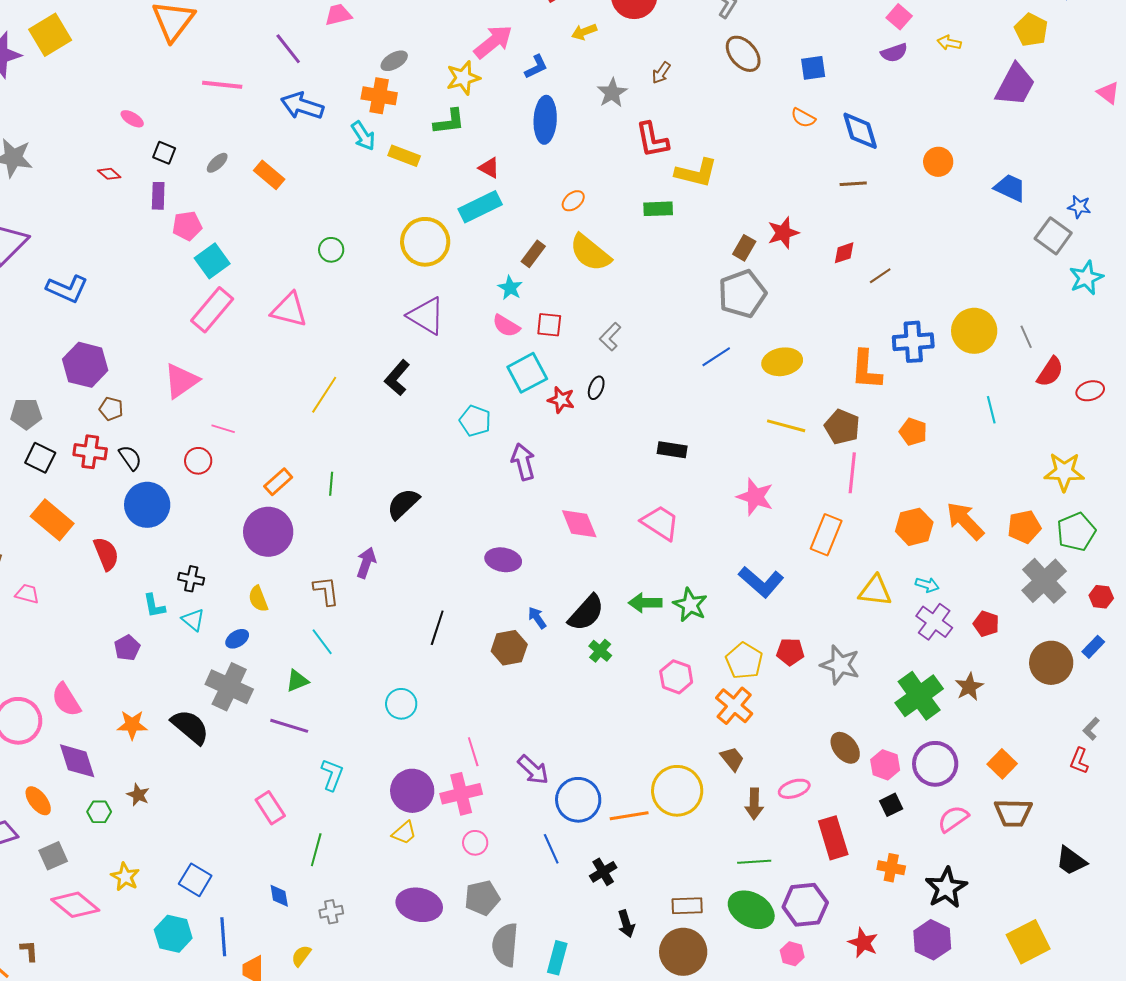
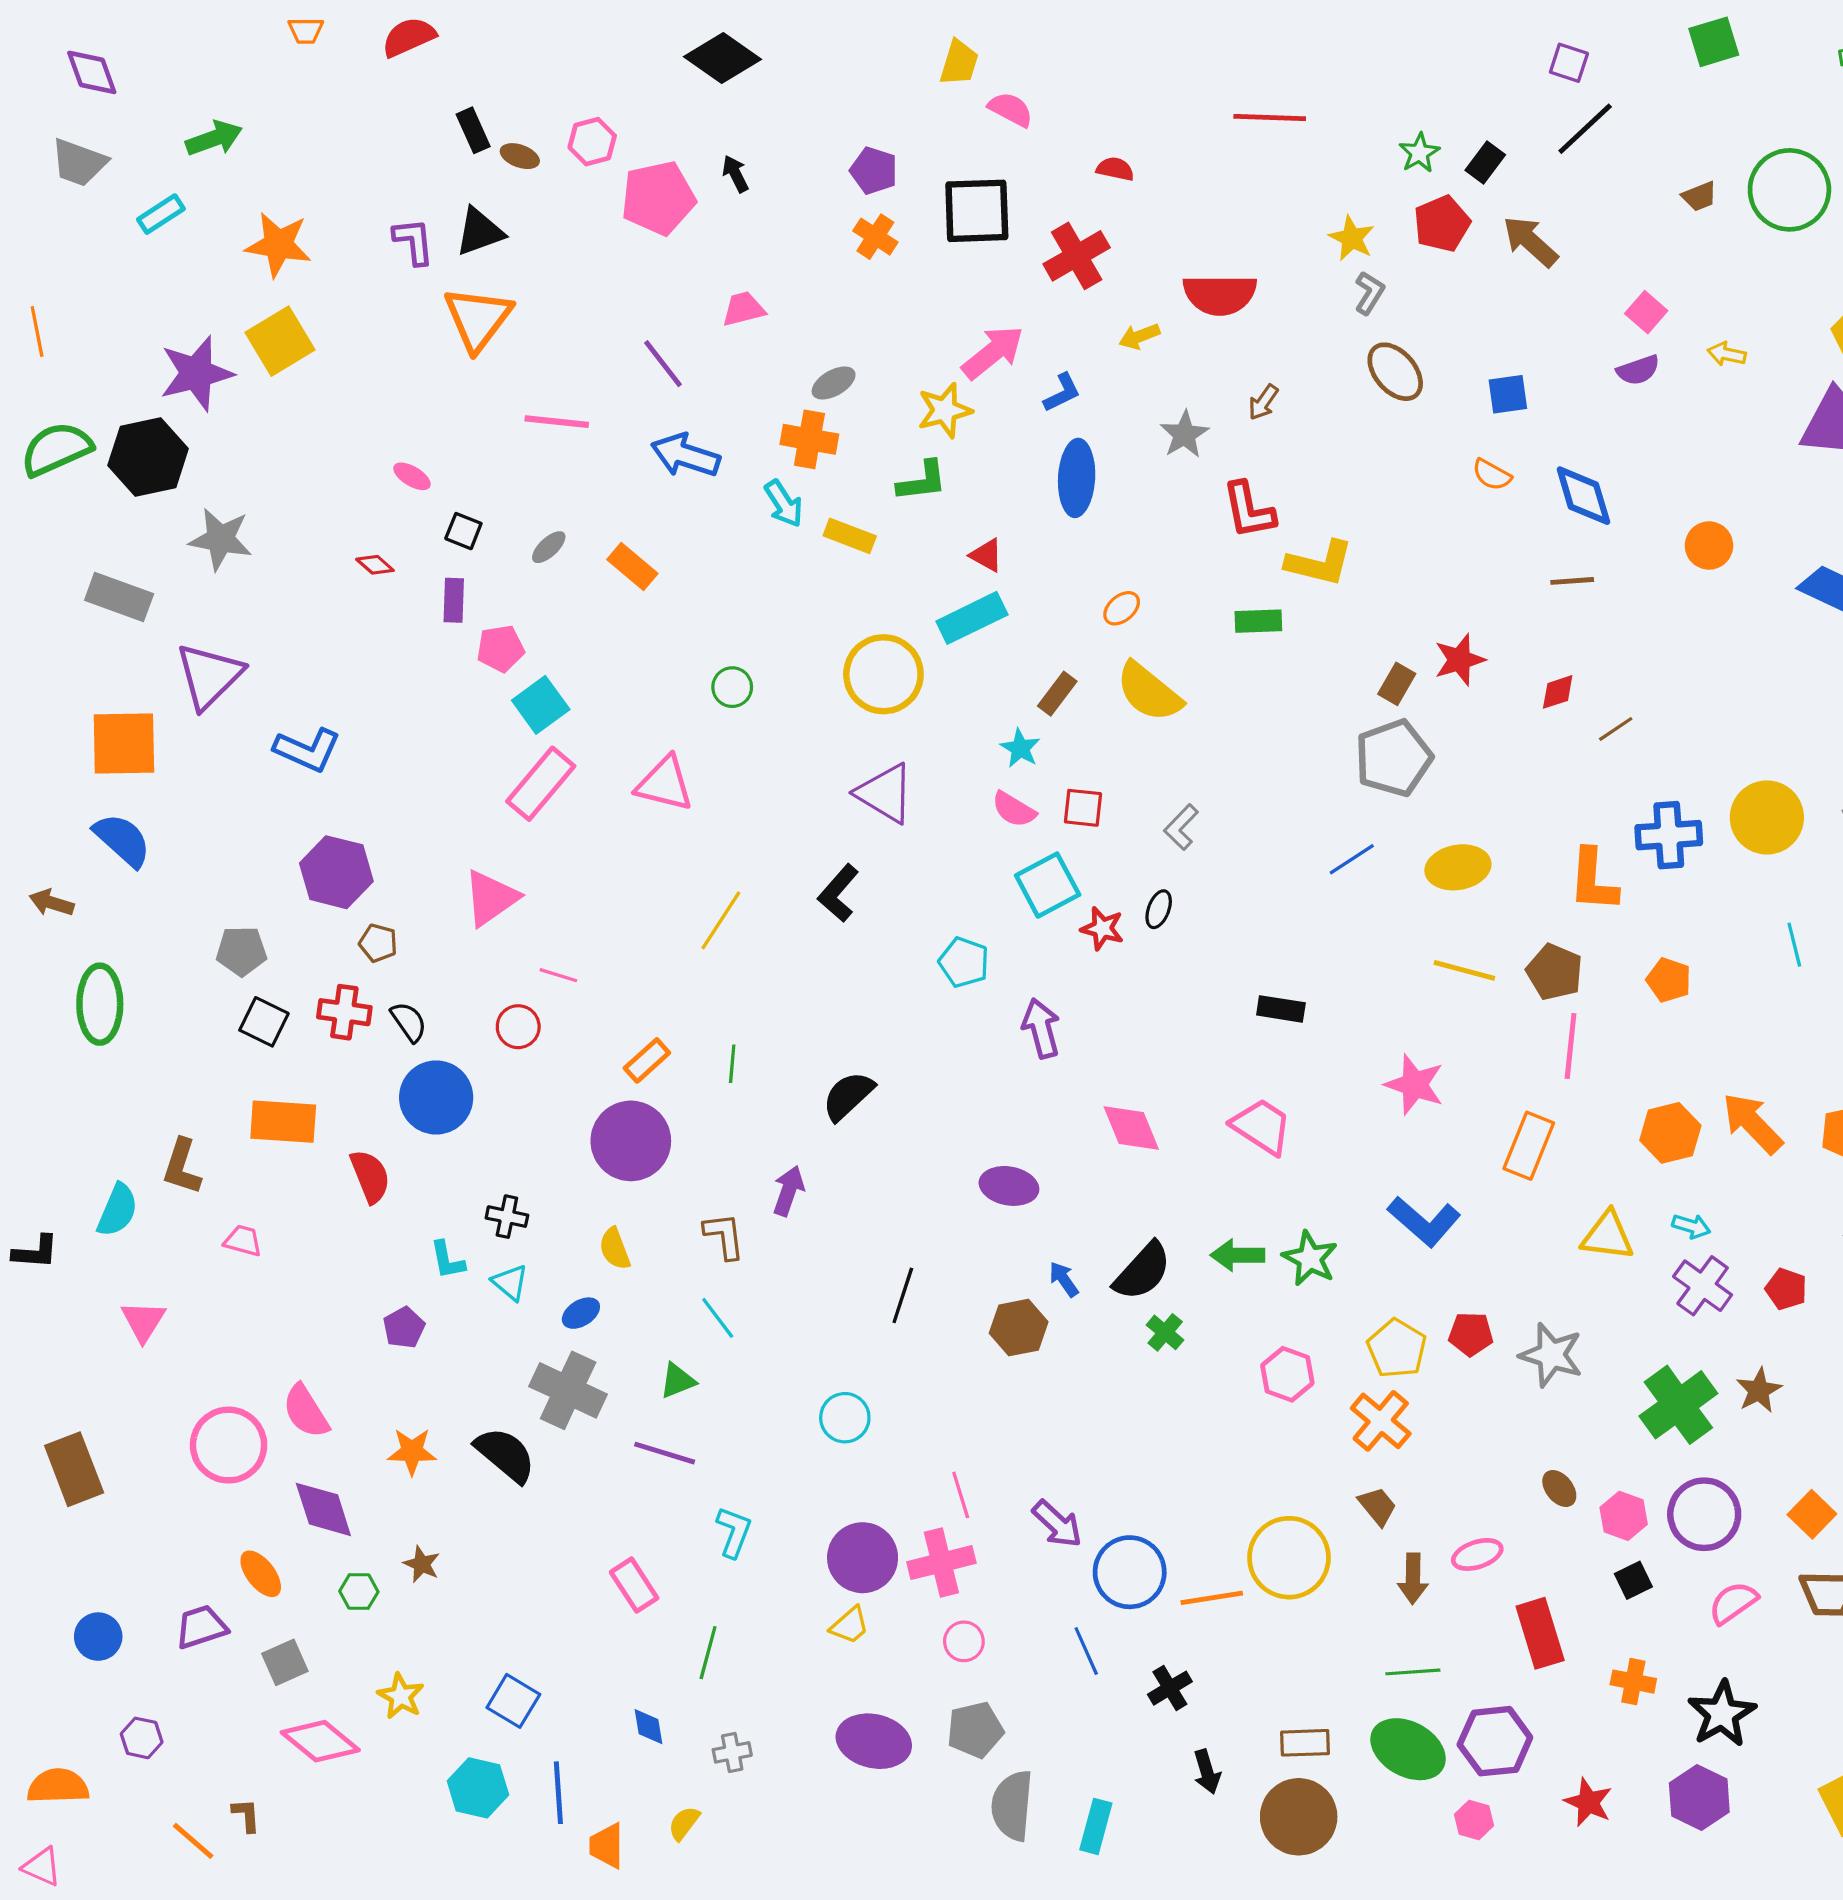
orange rectangle: (52, 520) -> (283, 1122), turned -36
brown ellipse: (845, 748) -> (1559, 1489), size x0.7

